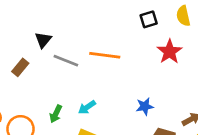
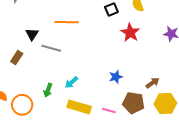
orange line: (105, 55) -> (67, 22), moved

